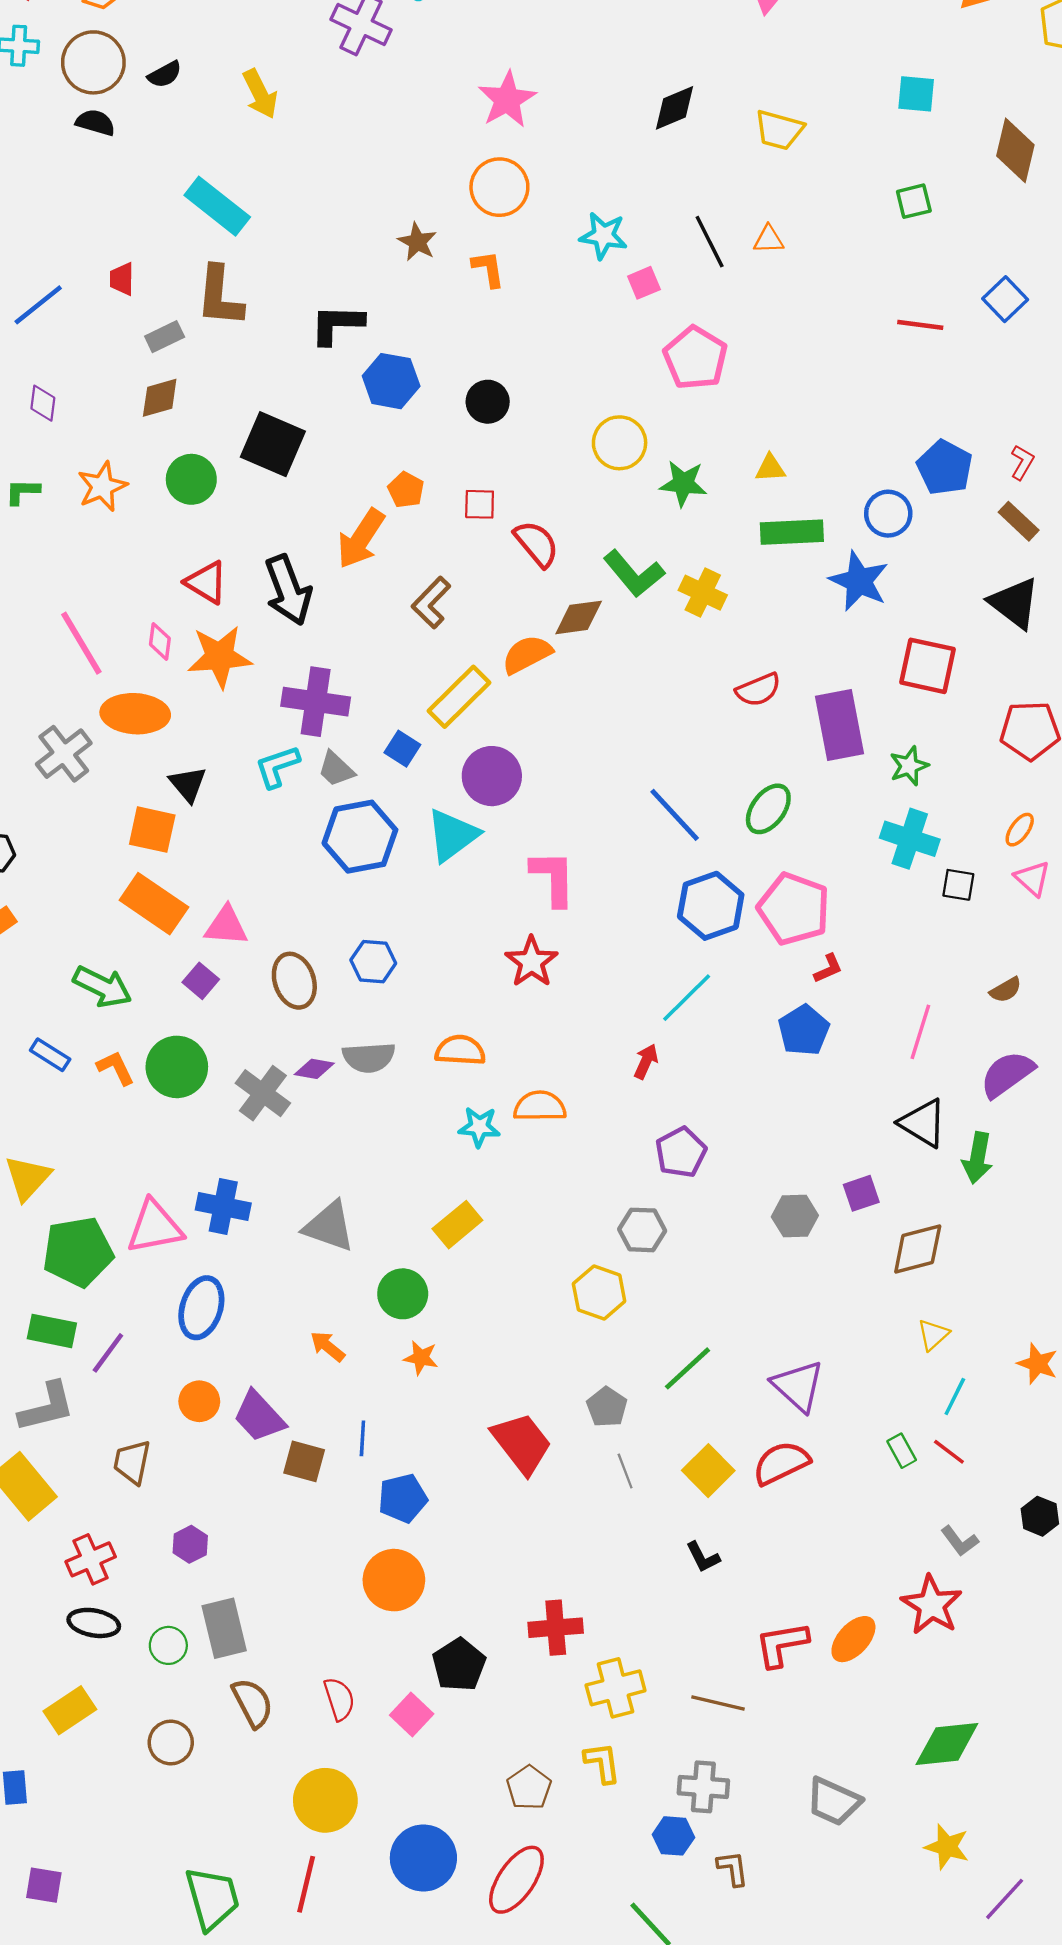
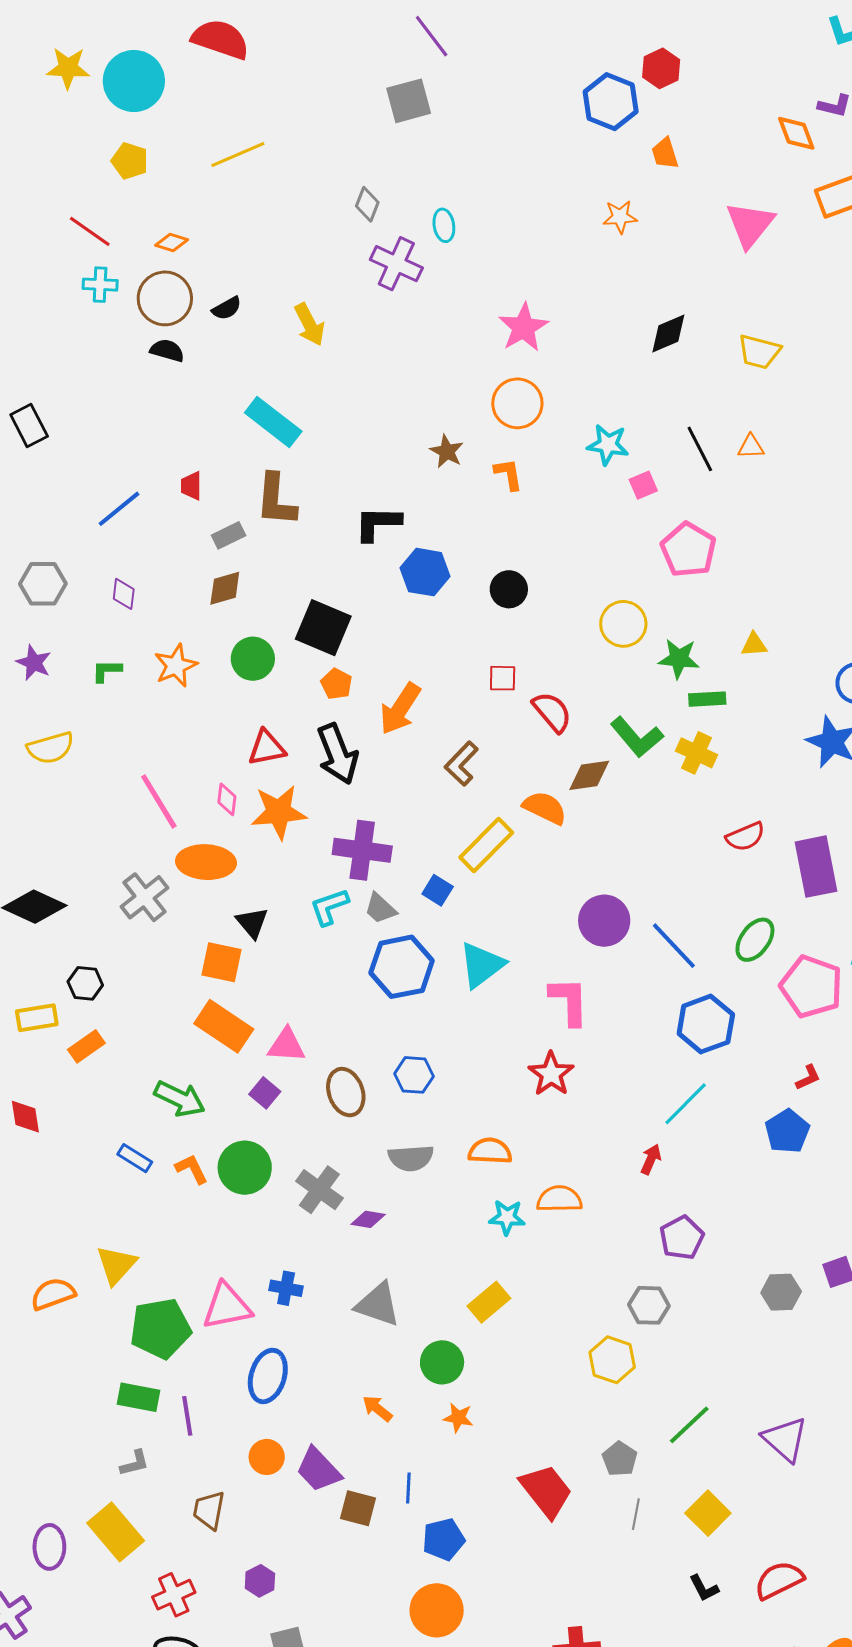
orange pentagon: (406, 490) -> (336, 684), moved
green rectangle: (792, 532) -> (707, 699), moved, size x0.7
red triangle: (206, 582) -> (267, 748), turned -42
orange semicircle: (527, 654) -> (545, 808), turned 54
purple circle: (492, 776) -> (604, 921), moved
pink pentagon: (794, 909) -> (811, 987), moved
purple diamond: (314, 1069) -> (368, 1219), moved
blue cross: (223, 1207) -> (286, 1288), size x0.7
purple line: (108, 1353) -> (187, 1416), turned -45
gray L-shape: (47, 1407) -> (135, 1463), size x0.6
red semicircle: (781, 1463) -> (779, 1580), moved
gray line: (625, 1471) -> (636, 1514), turned 32

